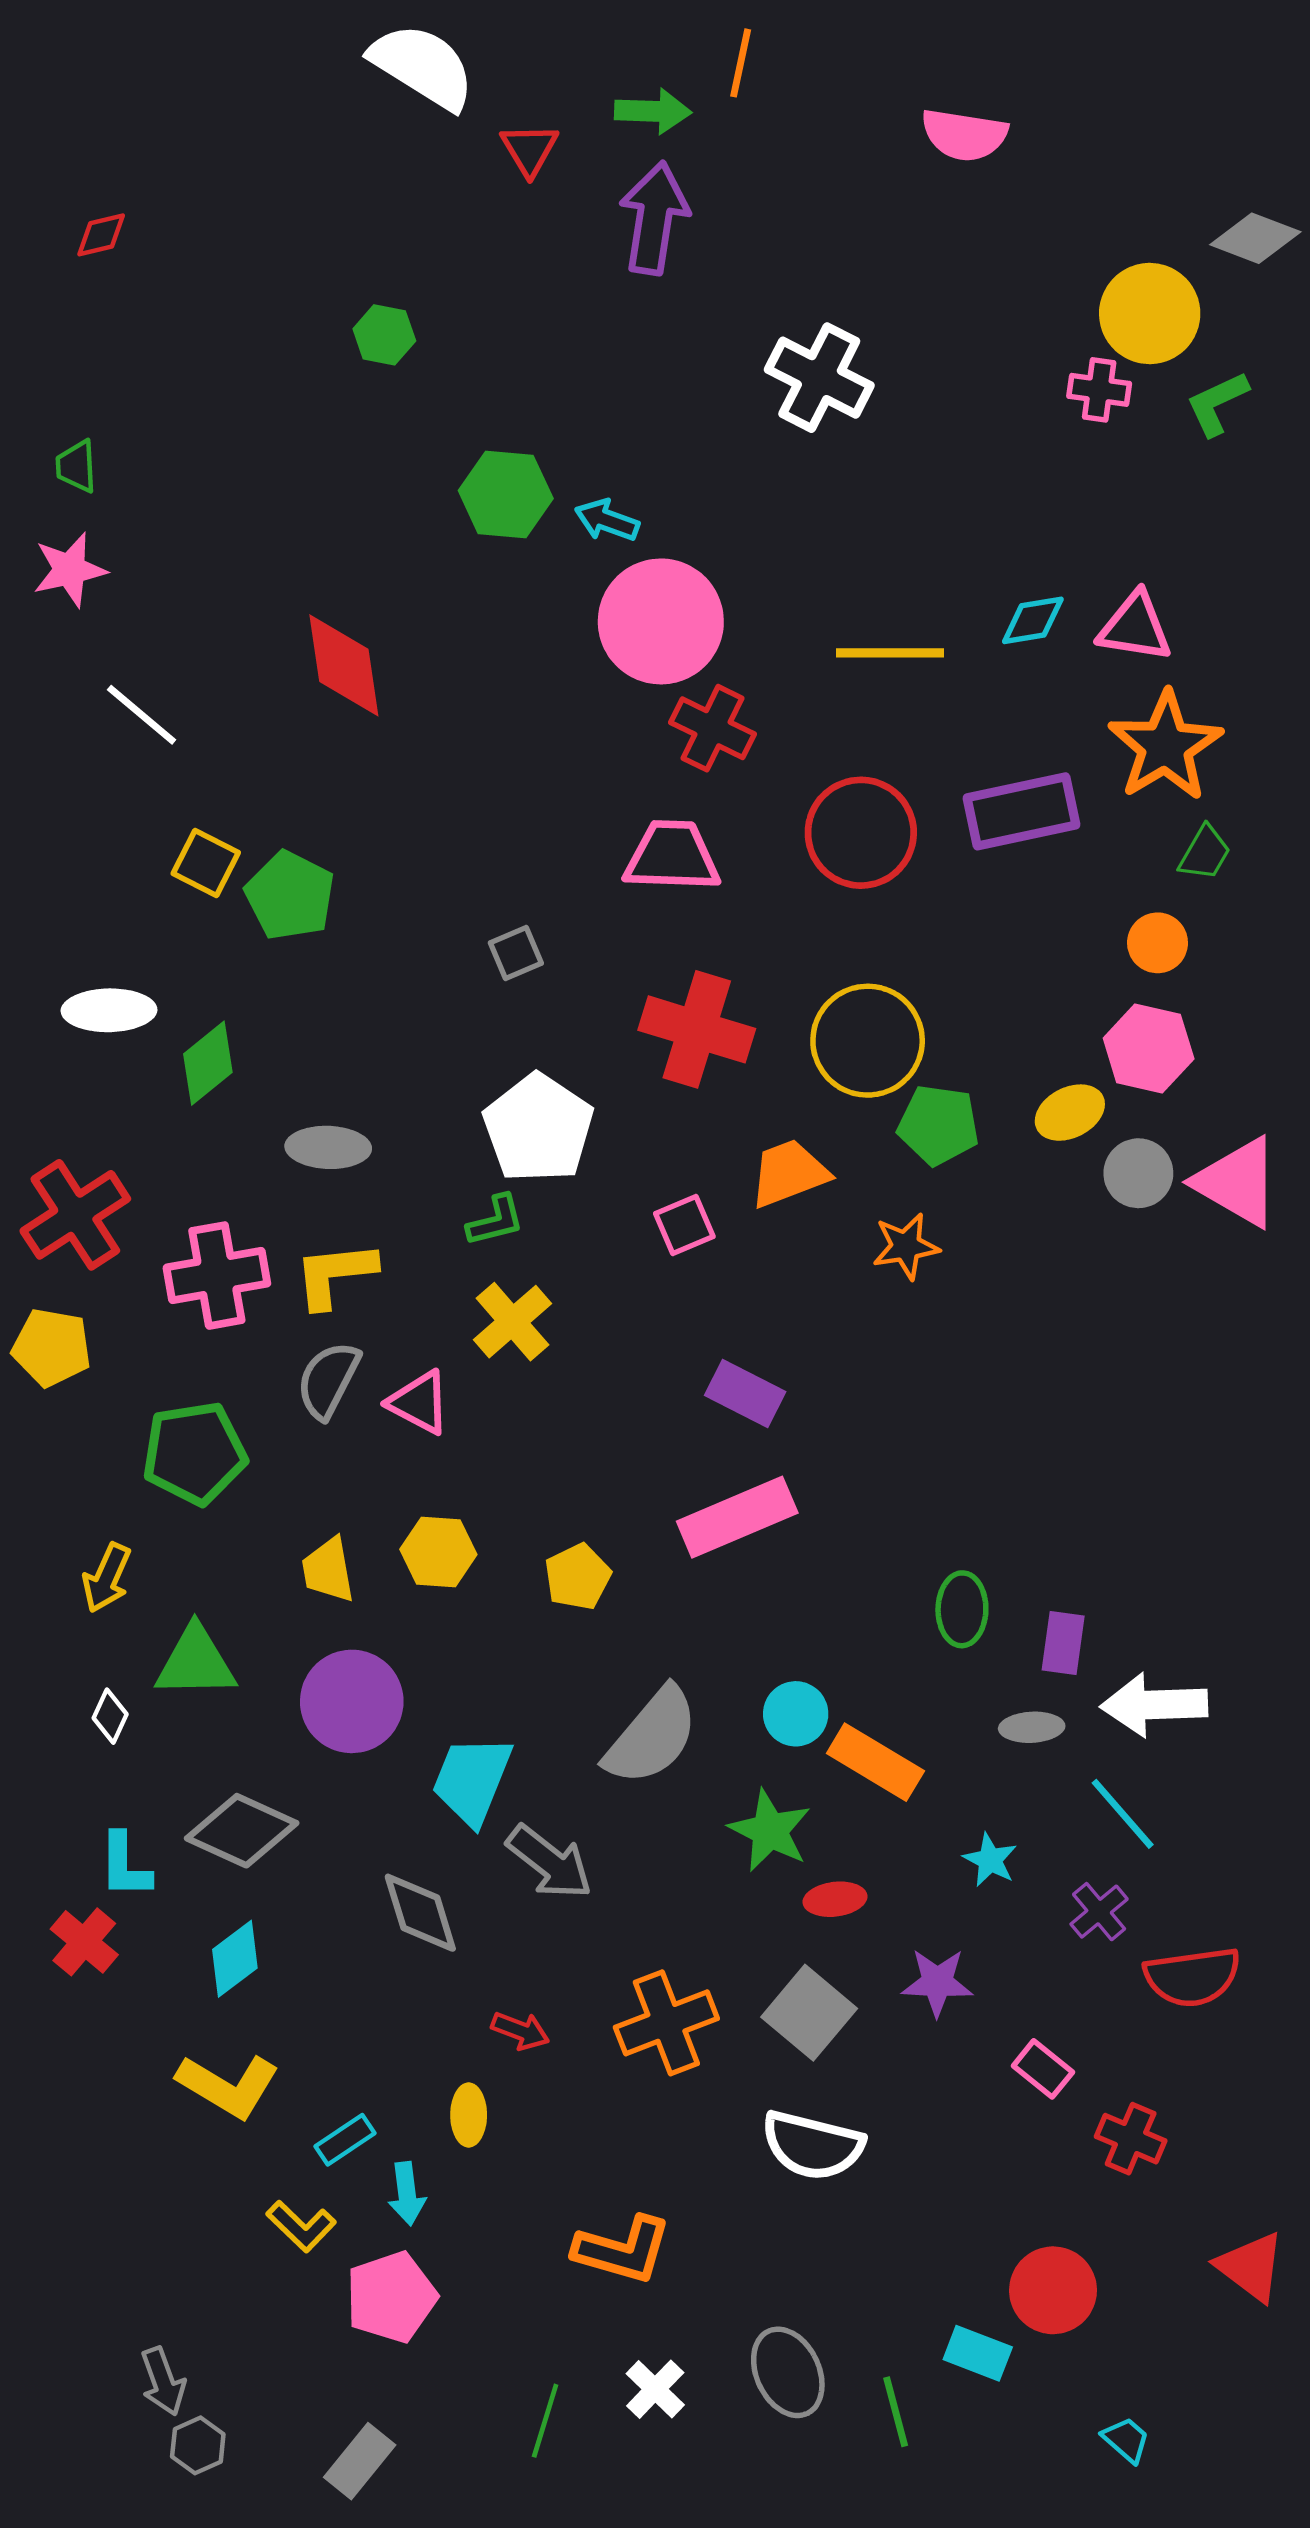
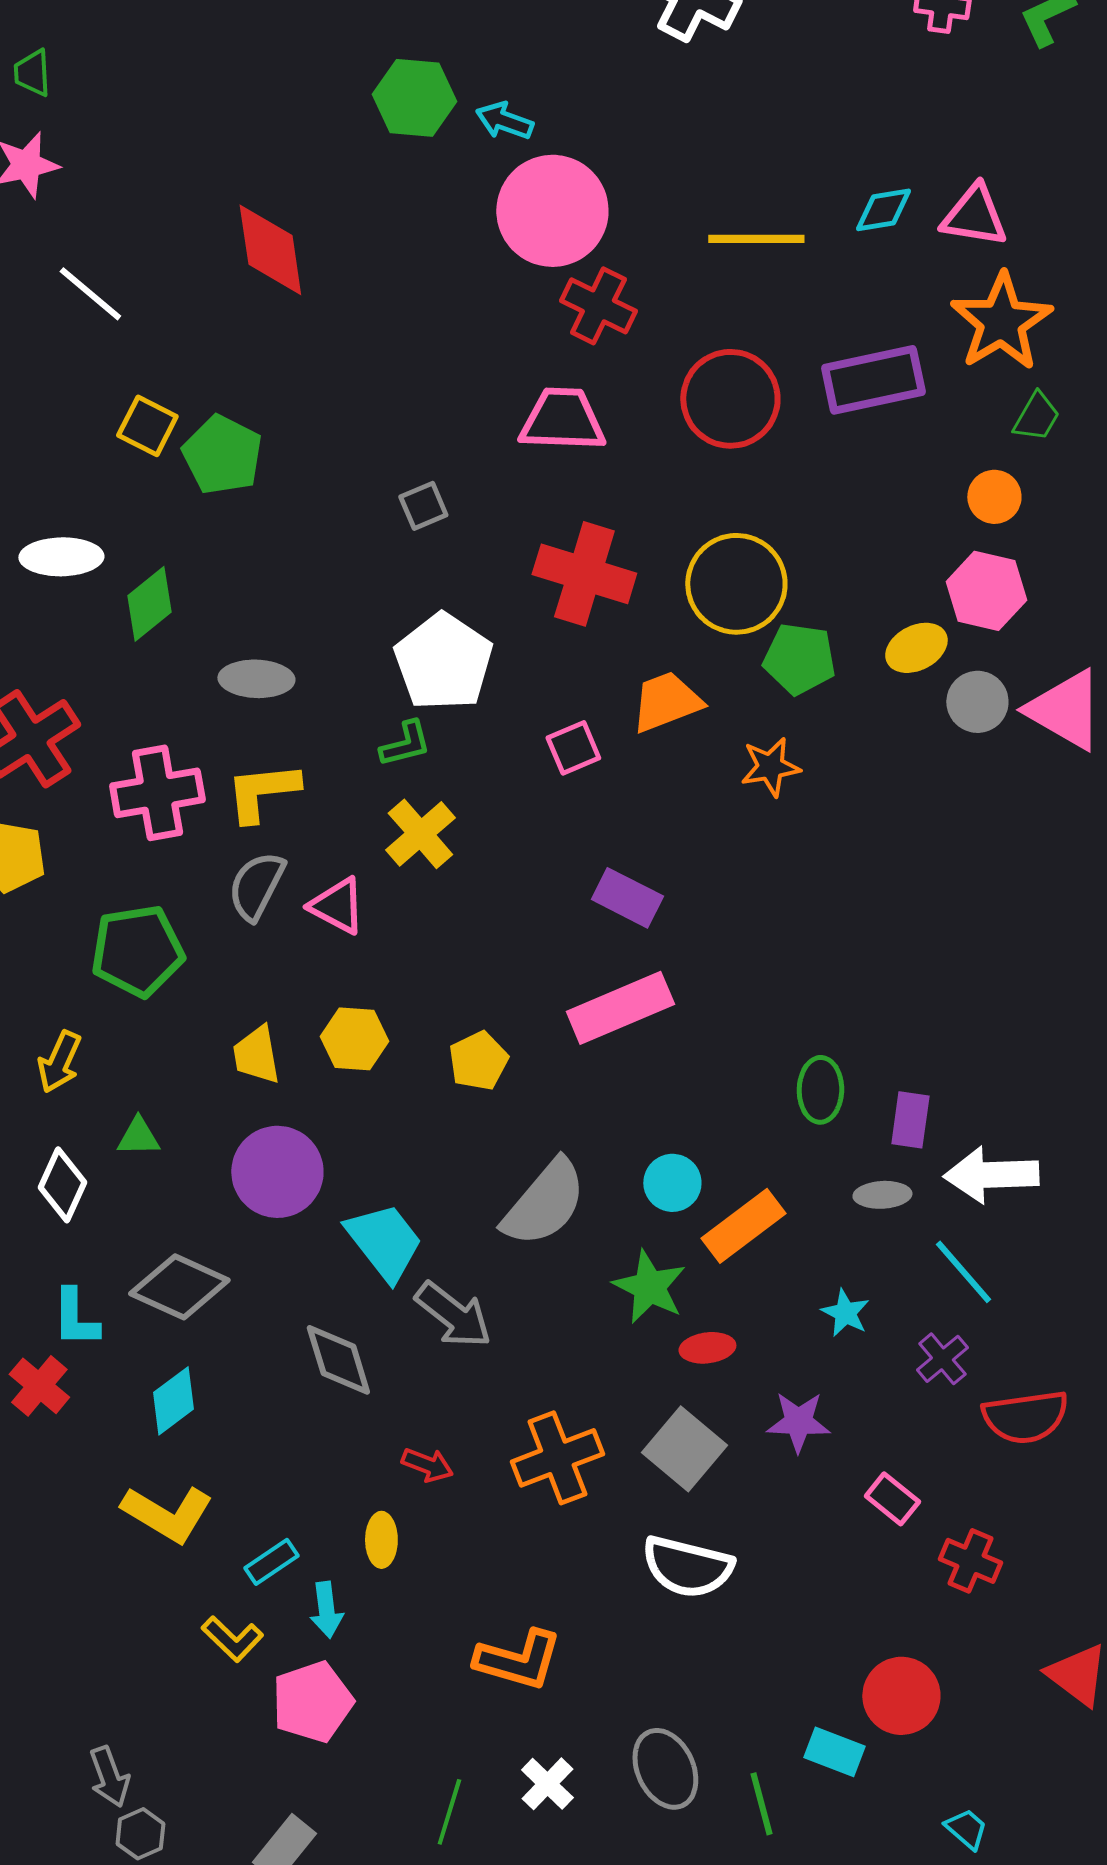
green triangle: (196, 1662) -> (138, 1137), size x0.6
white diamond: (110, 1716) -> (62, 1185), size x1.5
orange rectangle: (875, 1762) -> (743, 1226), turned -68
cyan trapezoid: (472, 1780) -> (384, 1242), turned 120

